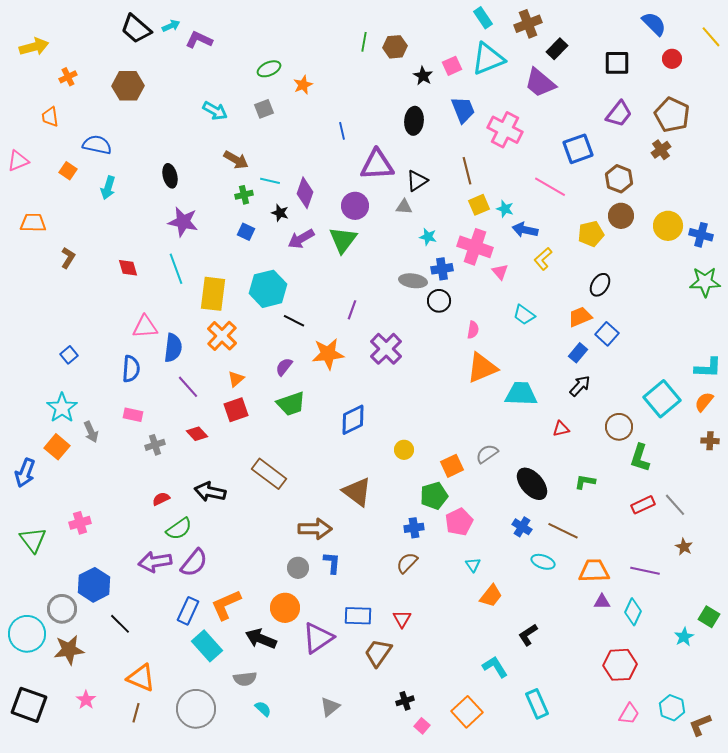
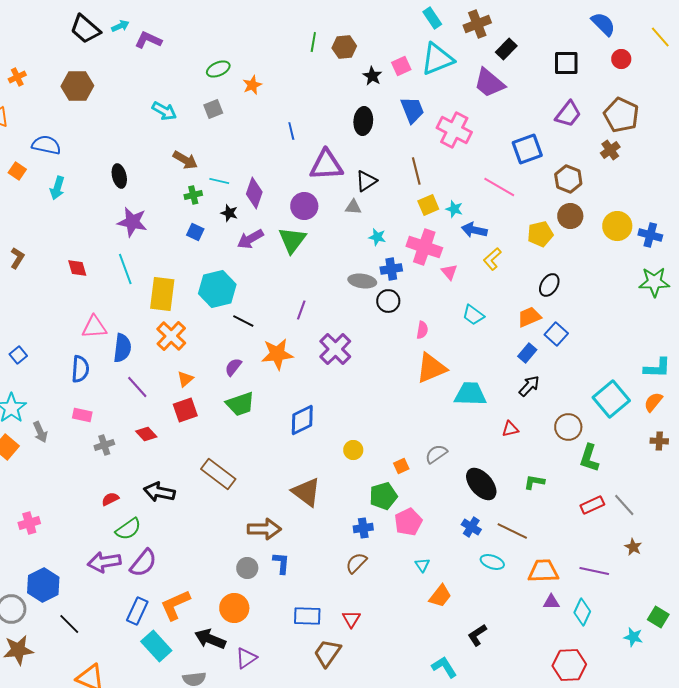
orange square: (452, 466) -> (401, 466), size x0.7
cyan star: (684, 637) -> (633, 637), turned -30
purple triangle: (318, 638) -> (246, 658), moved, size x0.7

